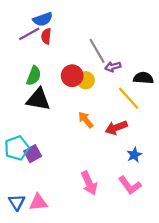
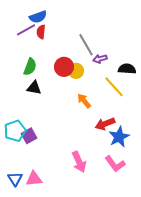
black triangle: (38, 99) -> (34, 88), size x0.7
orange arrow: (86, 120) -> (84, 101), moved
red arrow: (116, 128) -> (105, 124), moved
blue star: (134, 155) -> (119, 137), size x1.5

